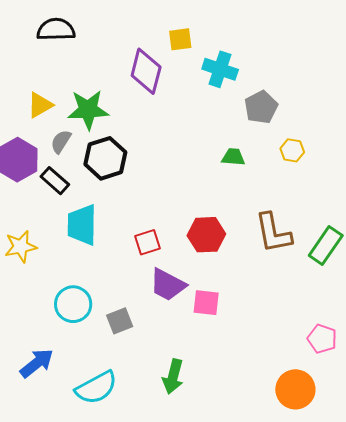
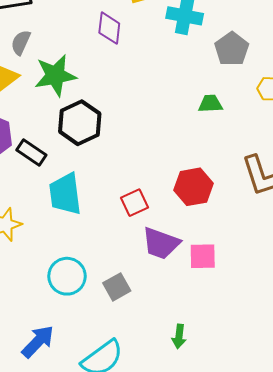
purple diamond: (146, 71) -> (109, 28), size x0.7
gray semicircle: (61, 141) -> (21, 42), moved
green arrow: (173, 377) -> (179, 336), size x0.7

